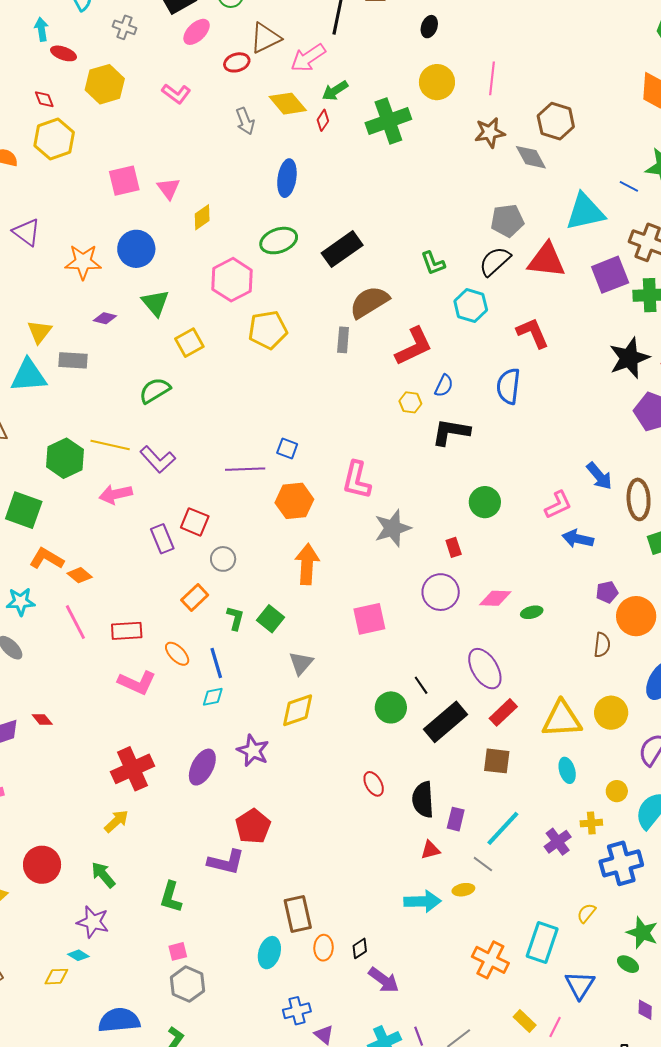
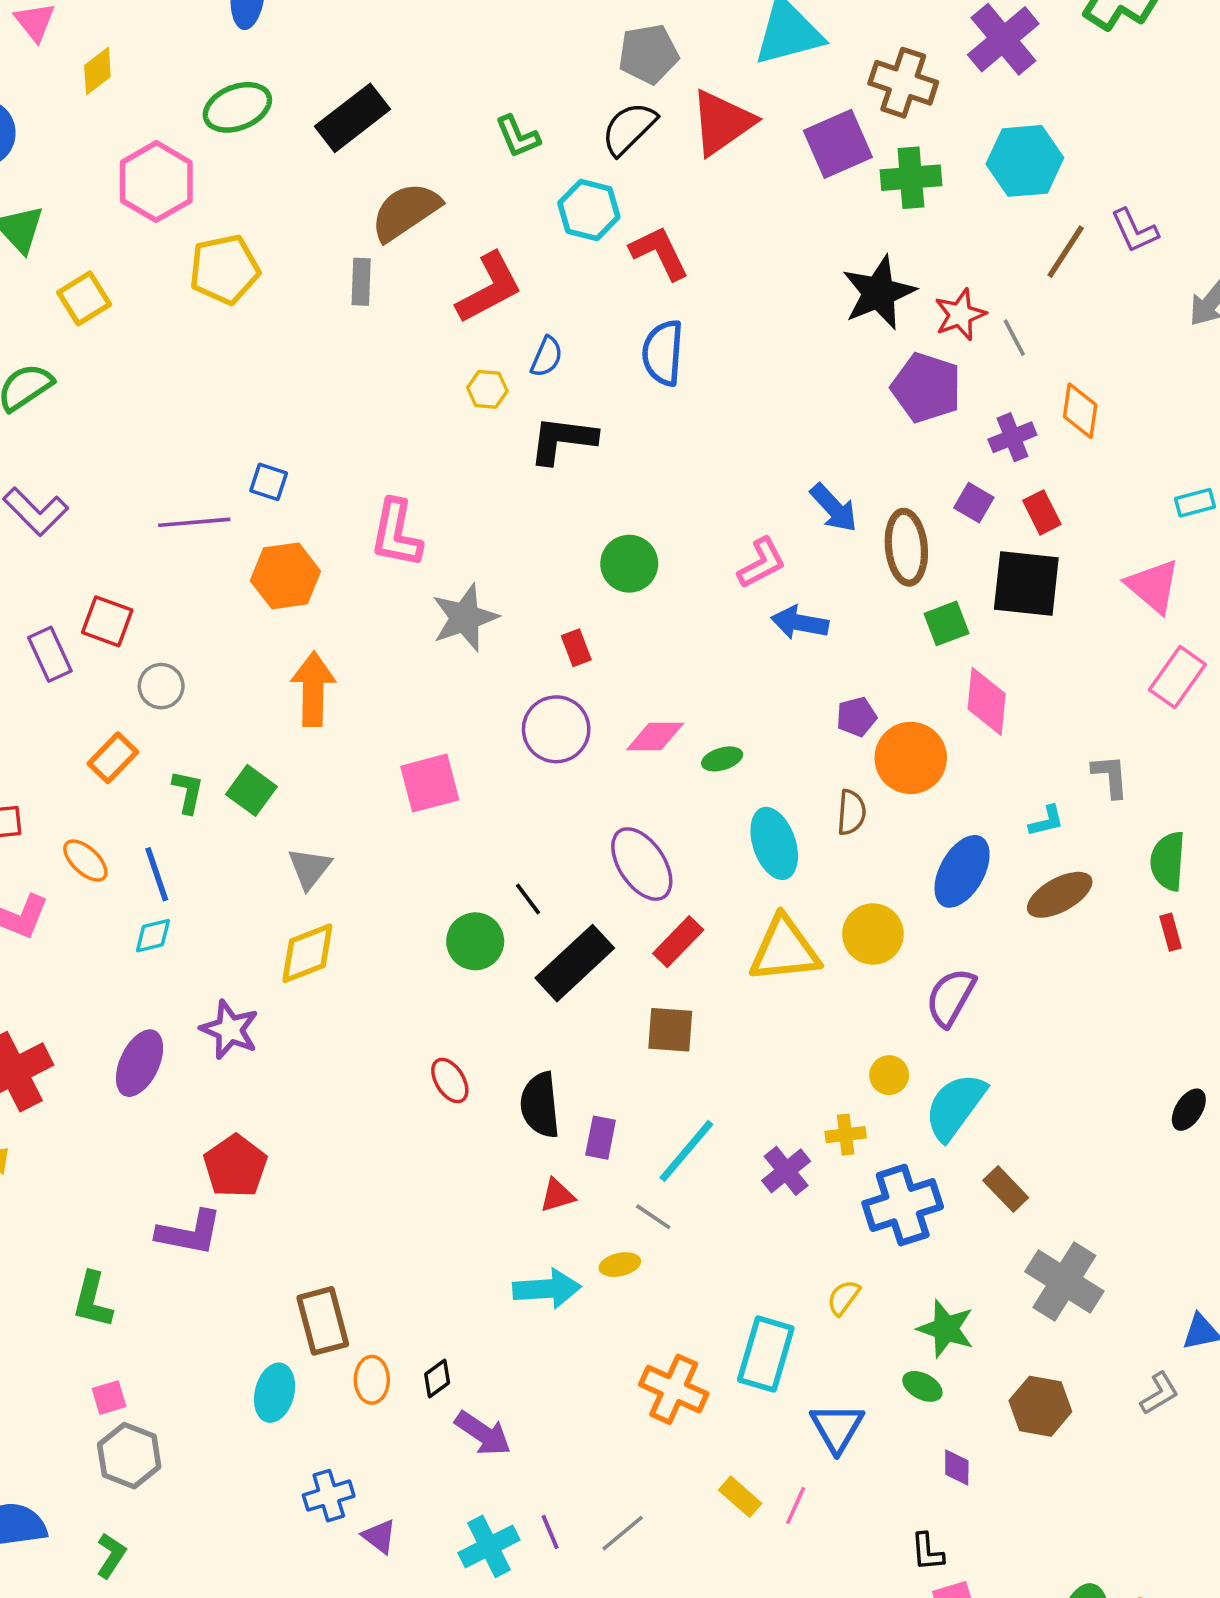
red triangle: (546, 260) -> (722, 122), turned -39
red L-shape: (533, 333) -> (659, 253), moved
cyan ellipse: (567, 770) -> (774, 843), moved, size x1.5

